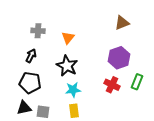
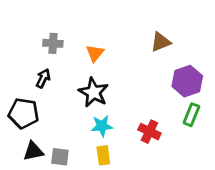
brown triangle: (122, 23) -> (161, 42), moved
purple hexagon: (119, 58) -> (187, 81), moved
black pentagon: (30, 83) -> (24, 113), moved
red cross: (112, 85) -> (149, 132), moved

